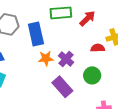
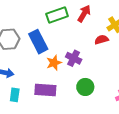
green circle: (92, 75) -> (85, 87), moved
purple rectangle: (62, 87) -> (45, 90), moved, turned -30

